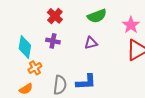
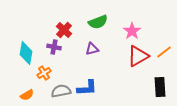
red cross: (55, 16) -> (64, 30), moved
orange cross: (35, 68) -> (44, 73), moved
gray semicircle: (60, 85) -> (61, 91), turned -108

